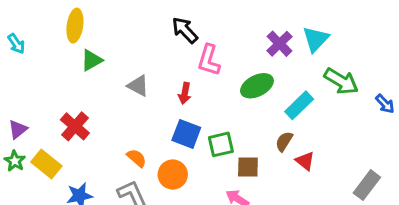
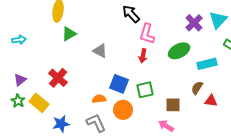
cyan arrow: (16, 44) -> (19, 40), moved, turned -64
red arrow: (185, 93) -> (143, 56), moved
cyan rectangle: (299, 105) -> (207, 64), turned 30
blue square: (186, 134) -> (119, 84), moved
green square: (221, 144) -> (145, 90), moved
orange semicircle: (137, 158) -> (99, 99), turned -48
red triangle: (305, 161) -> (211, 101), turned -32

